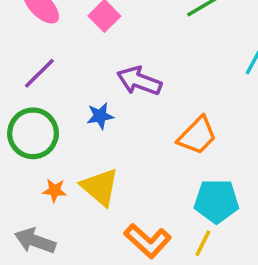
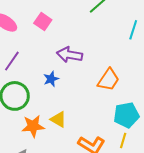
yellow triangle: (100, 187) -> (58, 119), size x0.7
orange star: (55, 190) -> (33, 126), size x1.6

